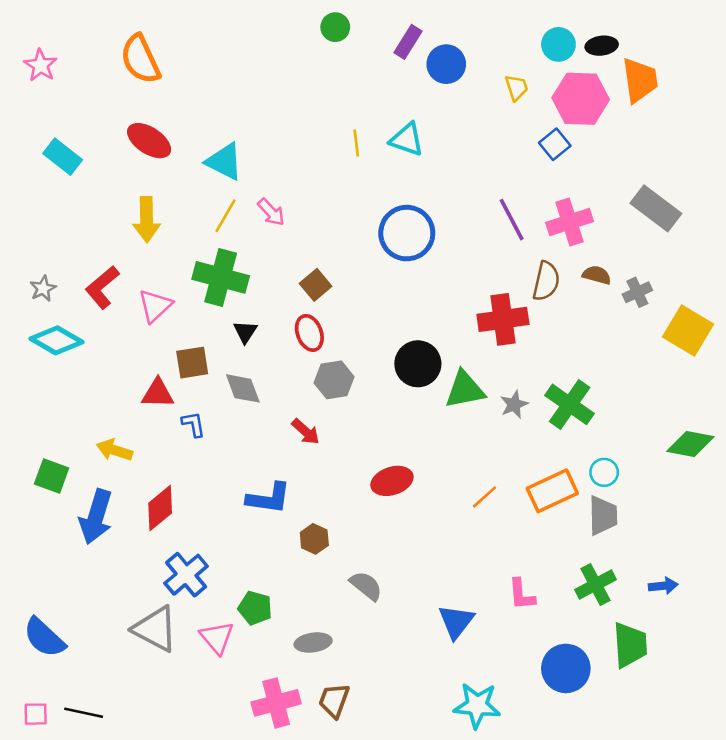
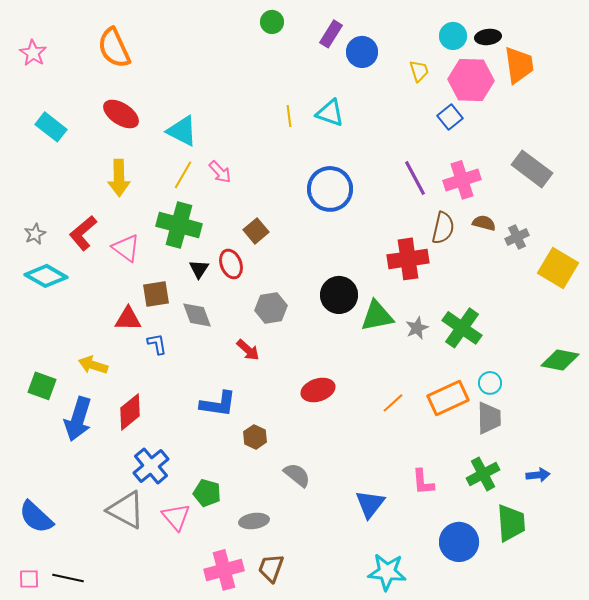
pink triangle: (155, 306) -> (126, 248), turned -40
red ellipse: (309, 333) -> (231, 264), moved

